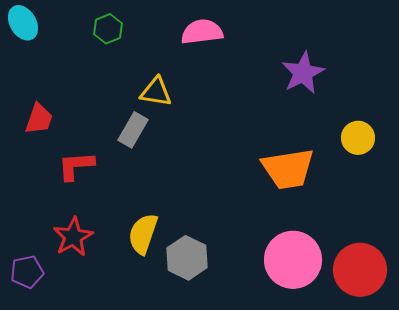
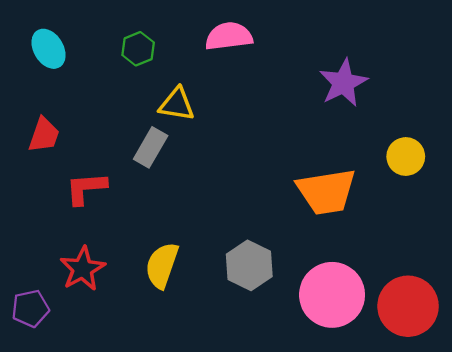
cyan ellipse: (23, 23) -> (49, 49), moved
green hexagon: (108, 29) -> (138, 49), moved
gray hexagon: (187, 258) -> (249, 265), moved

